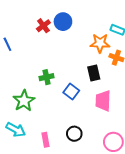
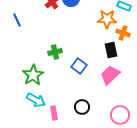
black rectangle: (94, 73) -> (111, 50), moved
pink trapezoid: (103, 101) -> (110, 75), turned 45
cyan arrow: (16, 130) -> (36, 100), moved

